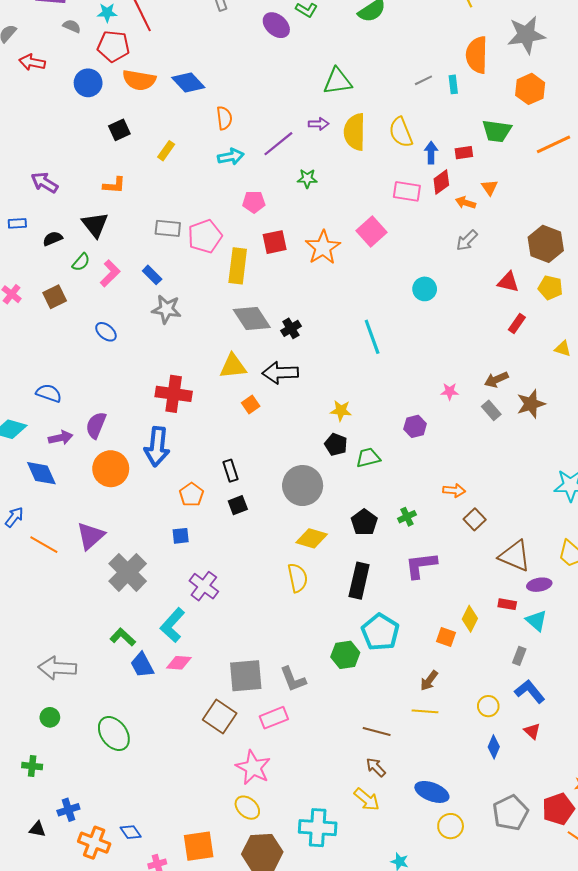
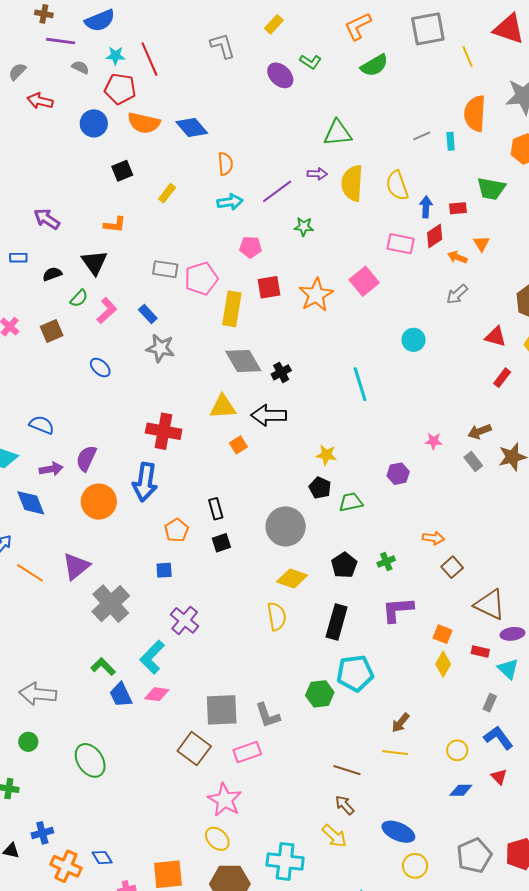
cyan pentagon: (380, 632) -> (355, 673), turned 30
orange square: (446, 637) -> (442, 634), moved
blue diamond: (494, 747) -> (461, 790), turned 65

